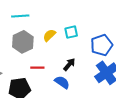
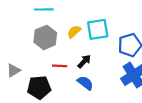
cyan square: (71, 32) -> (98, 29), size x1.5
black arrow: (69, 64) -> (84, 61), moved

